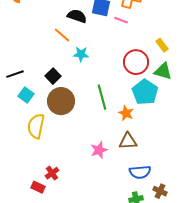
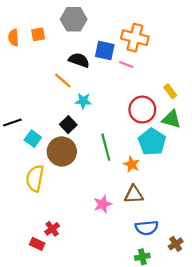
black square: (53, 76) -> (68, 125), moved
cyan square: (26, 95) -> (33, 139), moved
brown cross: (160, 191) -> (176, 244), moved, turned 32

